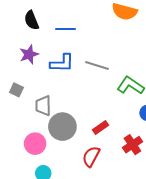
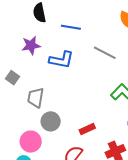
gray line: (97, 66) -> (105, 53), moved
gray circle: (62, 127) -> (51, 121), size x0.7
pink circle: (35, 144) -> (31, 142), moved

